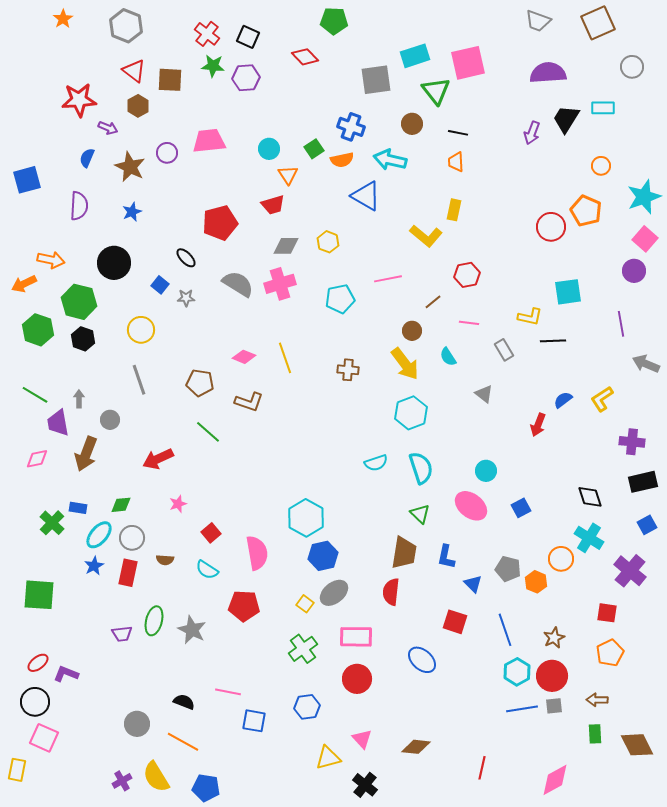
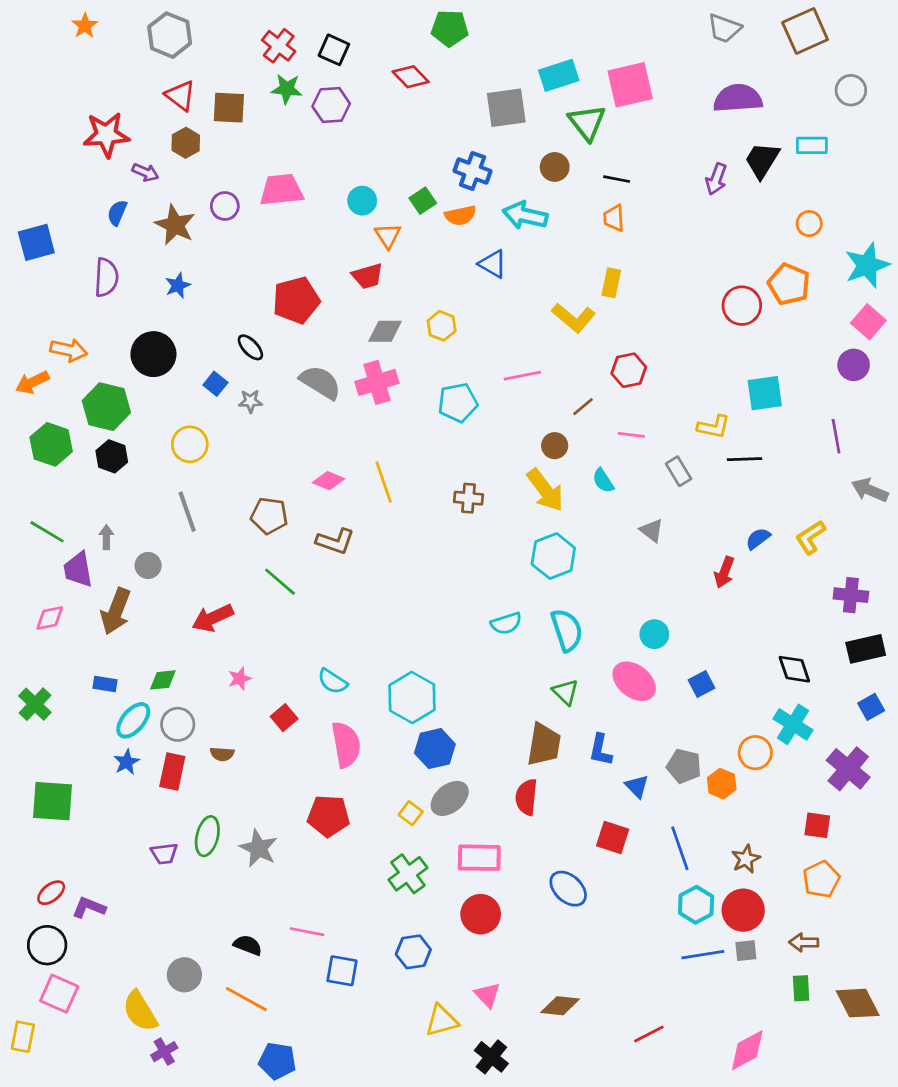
blue triangle: (366, 196) -> (493, 264), size x0.7
green cross: (52, 523) -> (35, 704), moved
cyan semicircle: (207, 570) -> (333, 681), moved
red line: (482, 768) -> (649, 1034), turned 50
yellow semicircle: (156, 777) -> (140, 1011), moved

